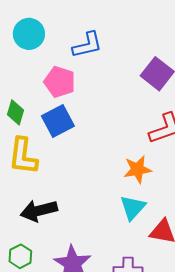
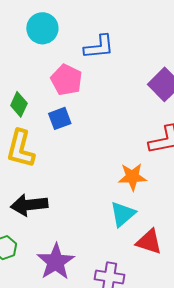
blue square: (58, 121) -> (60, 118), size x0.7

